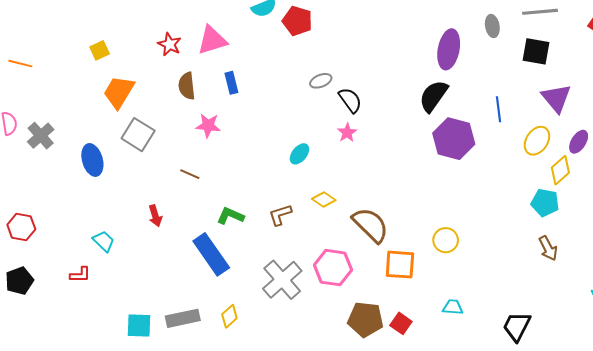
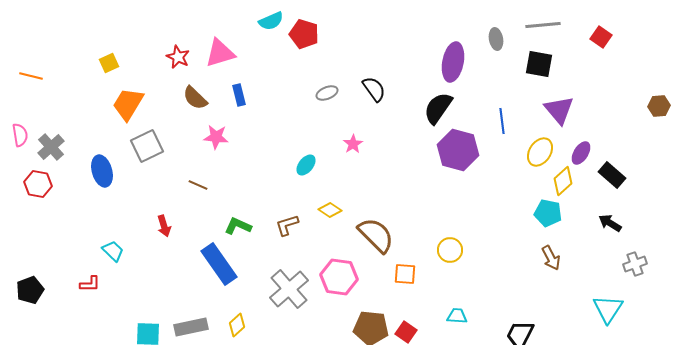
brown semicircle: (187, 86) -> (195, 98), turned -40
black semicircle: (350, 100) -> (374, 89), moved
gray square: (138, 135) -> (147, 146), turned 32
red hexagon: (21, 227) -> (38, 184), moved
orange square: (400, 265) -> (405, 274), size x0.7

